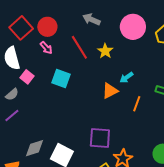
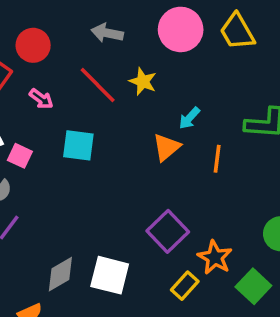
red circle: (47, 27) -> (33, 45), moved
purple square: (100, 138) -> (168, 231), turned -35

